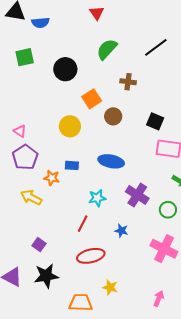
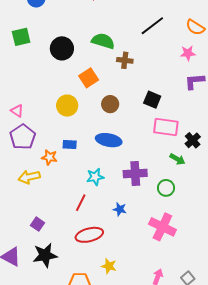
green semicircle: (107, 49) -> (103, 41), moved, turned 65
brown circle: (113, 116) -> (110, 104), moved
purple cross: (137, 195) -> (135, 173), turned -35
yellow arrow: (31, 197) -> (29, 177), turned -40

